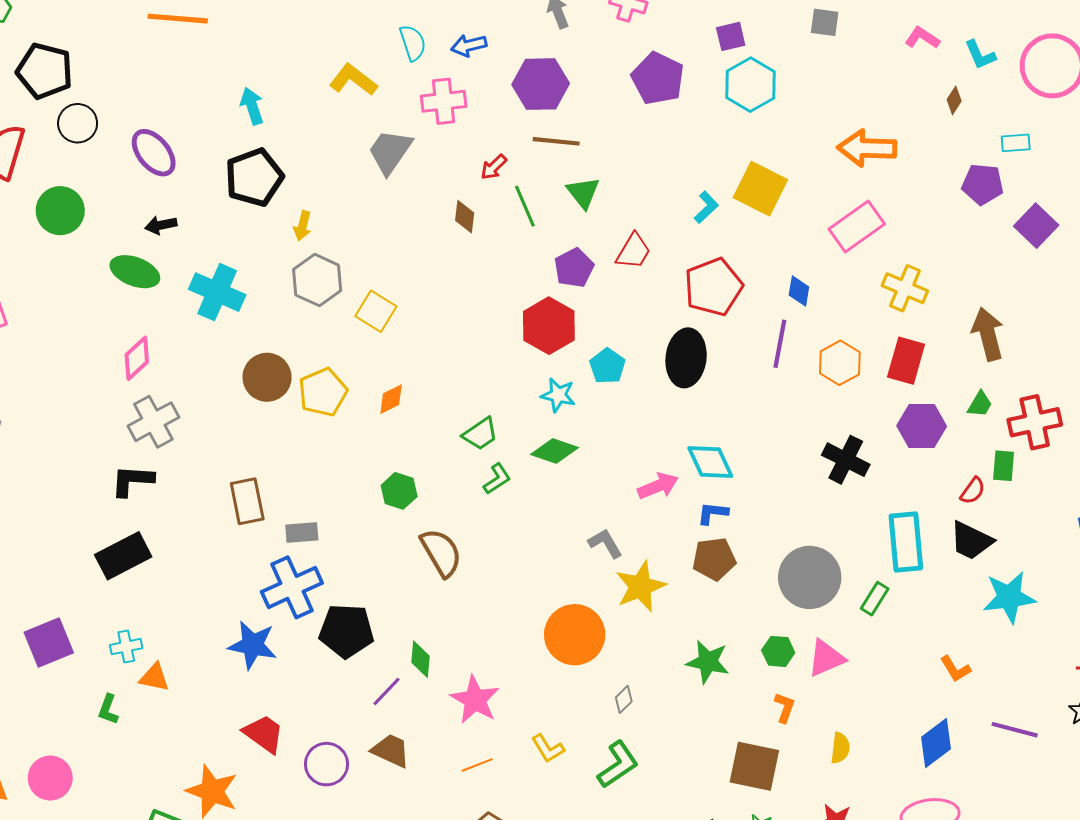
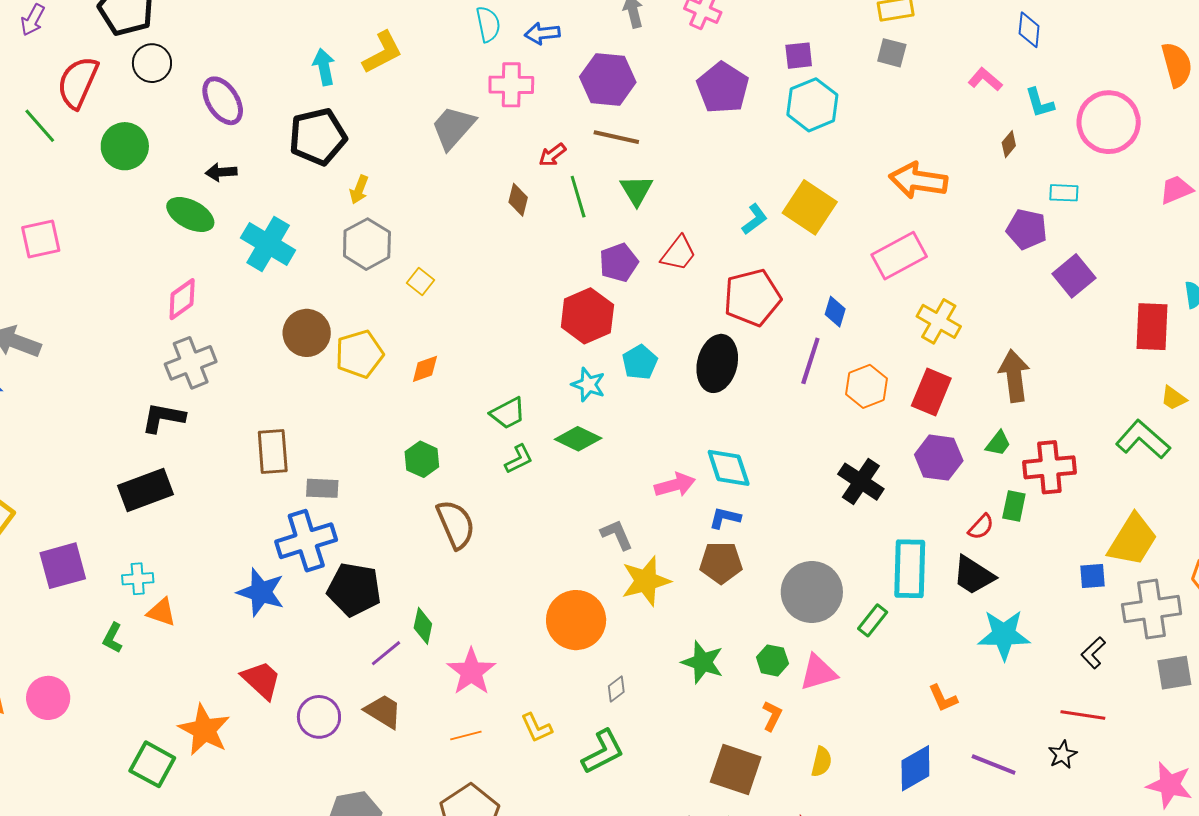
yellow L-shape: (353, 80) -> (382, 52), moved, turned 108
yellow square: (376, 311) -> (420, 282), size x0.7

